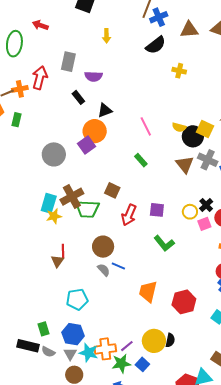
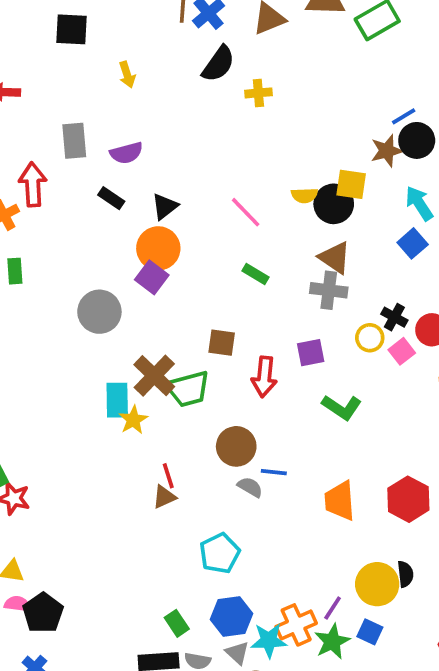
yellow cross: (179, 71) -> (258, 93), moved
gray cross: (208, 160) -> (329, 290), moved
brown triangle: (57, 261) -> (164, 497), turned 48

